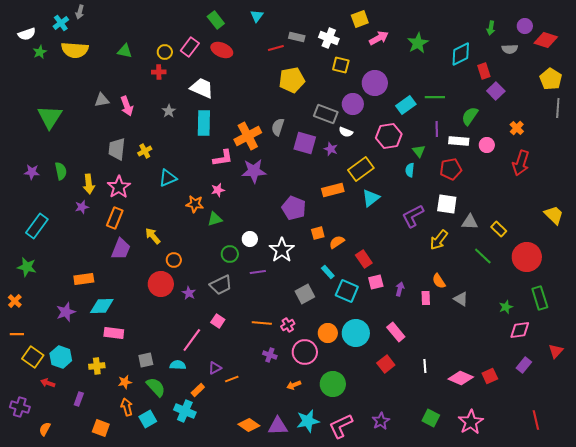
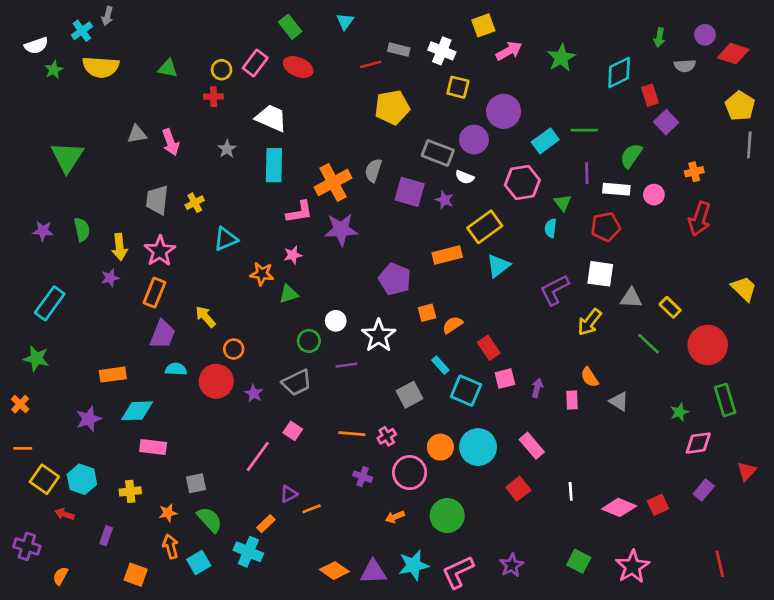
orange cross: (517, 128) -> (694, 172), turned 32
cyan semicircle: (178, 365) -> (176, 369), moved

